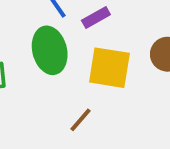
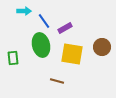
brown line: (81, 120) -> (57, 81), turned 64

